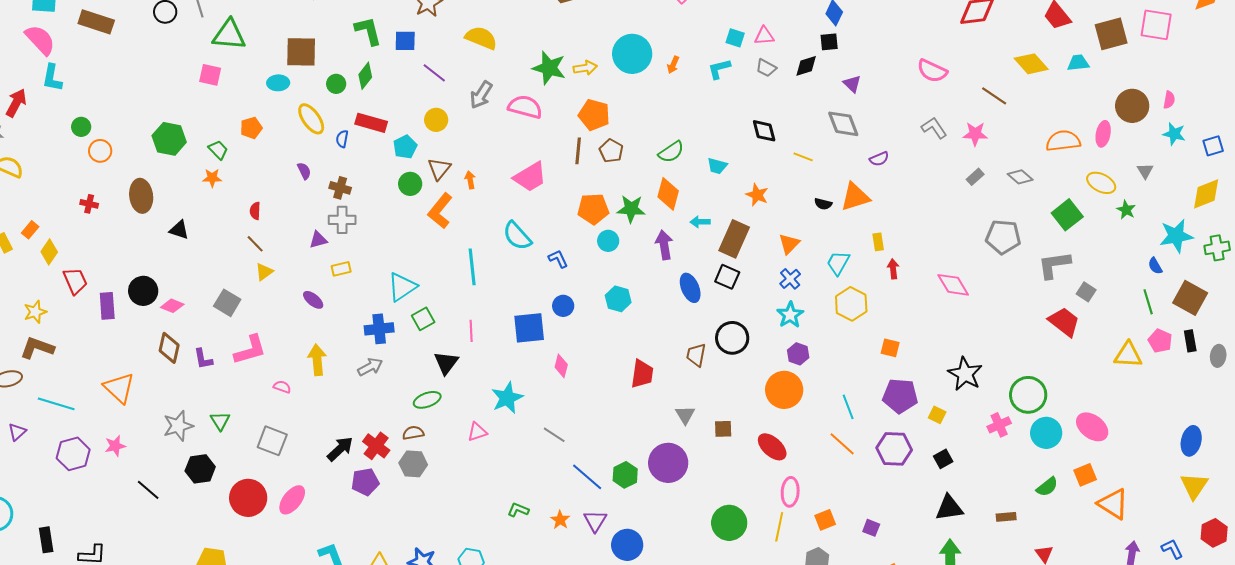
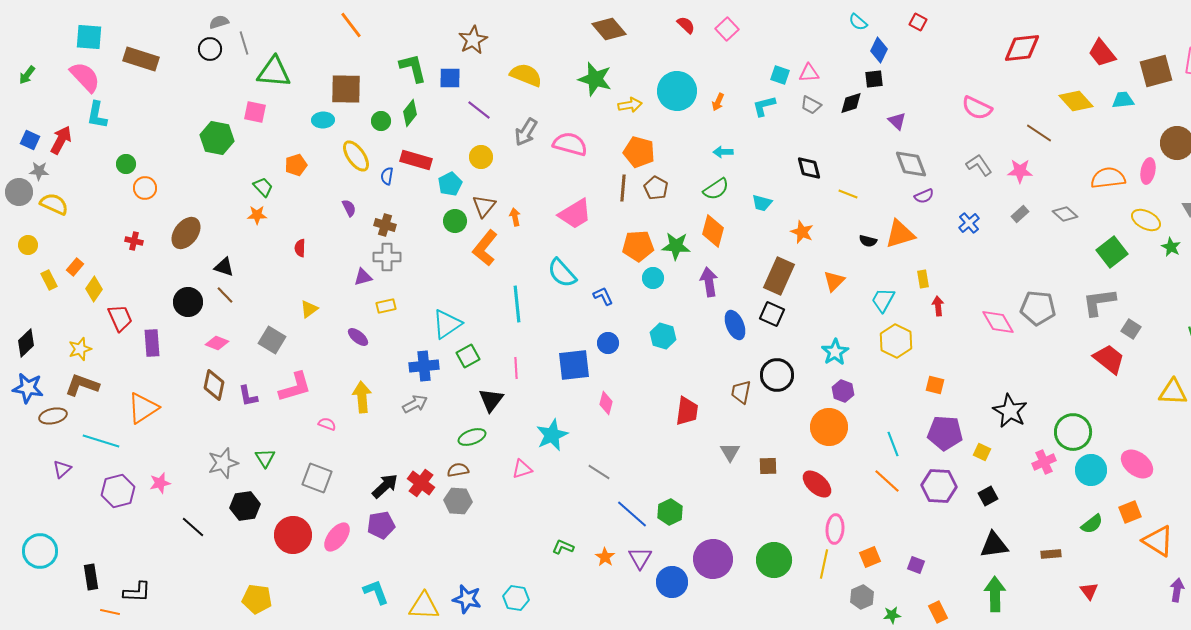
green star: (549, 68) -> (595, 79), moved
gray diamond: (843, 124) -> (911, 164), moved
green hexagon: (169, 139) -> (217, 138), moved
brown ellipse: (141, 196) -> (186, 233), turned 44
cyan arrow: (700, 222) -> (723, 152), moved
gray pentagon: (1003, 237) -> (1038, 308), moved
brown line: (255, 244) -> (225, 295), moved
blue cross: (790, 279) -> (969, 223), moved
black circle: (143, 291) -> (188, 302), moved
orange triangle: (119, 388) -> (143, 408), moved, turned 44
purple circle: (668, 463) -> (713, 559), moved
purple pentagon: (365, 482) -> (381, 525), moved

